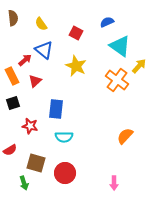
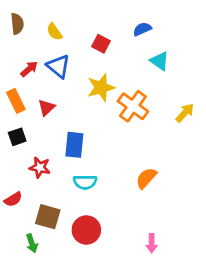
cyan triangle: (120, 46) -> (160, 61), size x0.7
red arrow: (25, 60) -> (29, 69), moved
yellow star: (76, 66) -> (101, 88), turned 30
yellow arrow: (139, 66) -> (185, 113), moved
orange cross: (117, 80) -> (133, 106), moved
orange semicircle: (125, 136) -> (146, 178), moved

